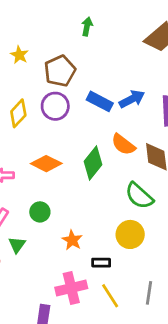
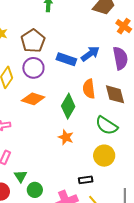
orange semicircle: (123, 144) -> (89, 89), turned 54
orange diamond: (46, 164) -> (33, 99), moved
green circle: (40, 212) -> (35, 190), moved
orange star: (72, 240) -> (66, 137), moved

